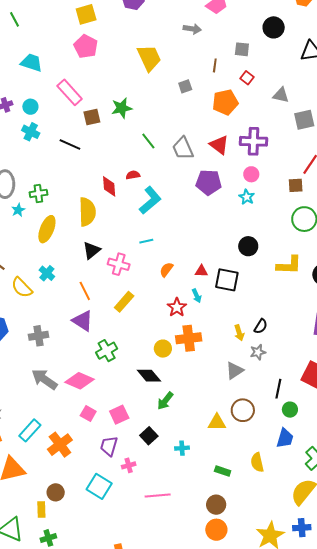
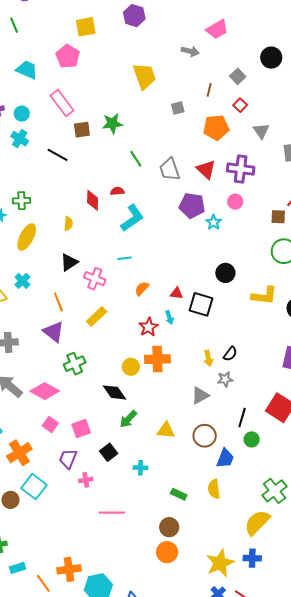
pink pentagon: (86, 46) -> (68, 56), moved
gray square: (242, 49) -> (238, 76), turned 35
gray triangle: (281, 95) -> (261, 131), moved, turned 36
cyan star: (247, 197) -> (214, 222), moved
yellow semicircle: (87, 212) -> (68, 224), size x0.5
yellow triangle: (217, 422) -> (166, 430), moved
blue trapezoid: (285, 438) -> (225, 458), moved
cyan square: (99, 486) -> (34, 487), moved

